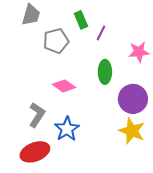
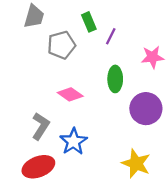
yellow star: (132, 131) -> (136, 163), moved

